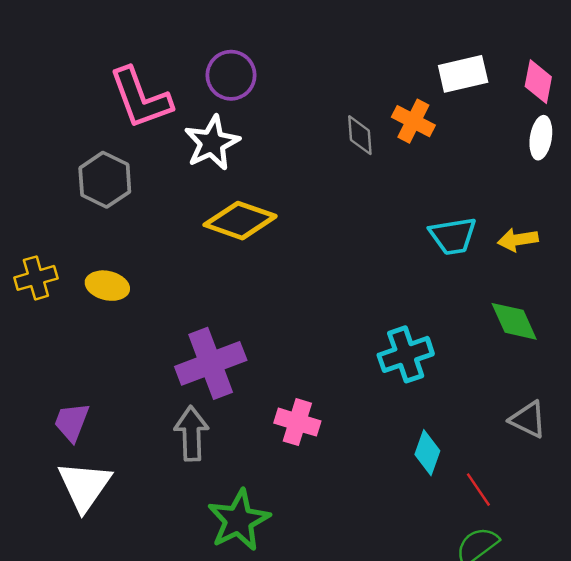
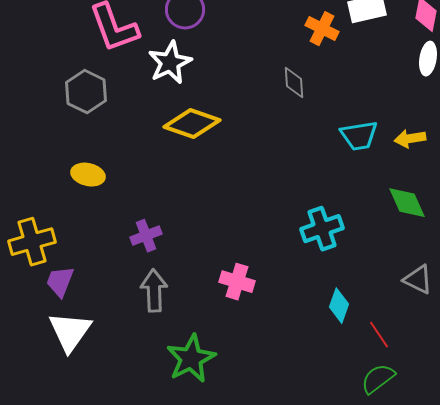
orange cross: (413, 121) -> (322, 29), moved
gray diamond: (360, 135) -> (294, 83), moved
yellow cross: (36, 278) -> (32, 242), moved, size x1.4
purple cross: (211, 363) -> (146, 236), moved, size x0.6

